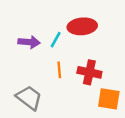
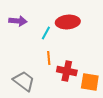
purple arrow: (29, 42) -> (18, 21), moved
red cross: (89, 72) -> (67, 71), moved

